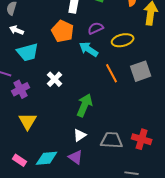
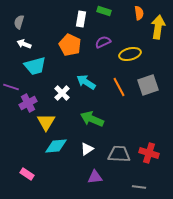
cyan arrow: (89, 49) -> (86, 82), moved
green arrow: (85, 105) -> (92, 119), turned -90
yellow triangle: (28, 121) -> (46, 122), moved
purple triangle: (76, 157) -> (95, 177), moved, turned -42
cyan diamond: (47, 158) -> (56, 146), moved

